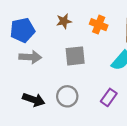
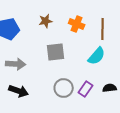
gray arrow: (30, 57) -> (16, 64), moved
gray circle: (67, 96) -> (64, 88), moved

